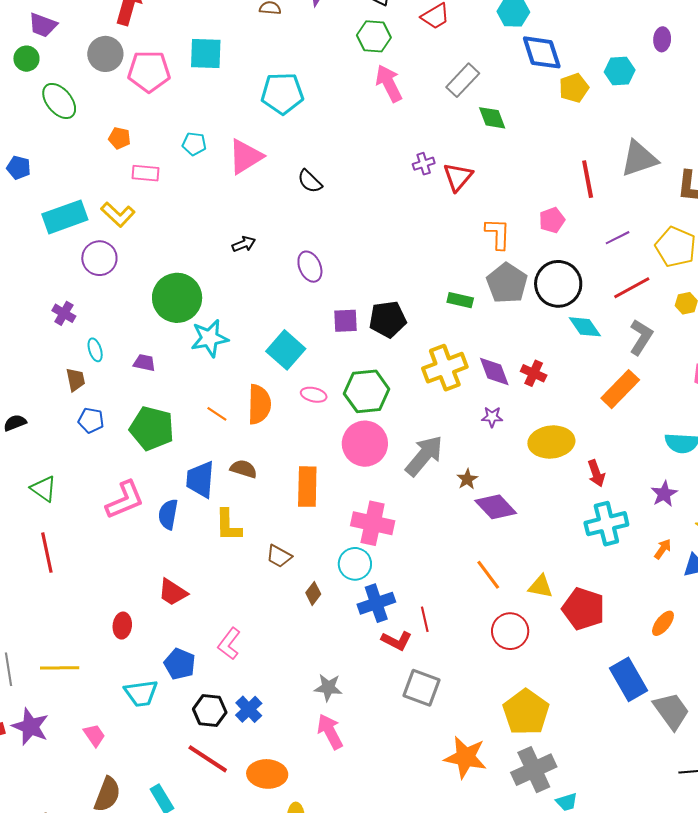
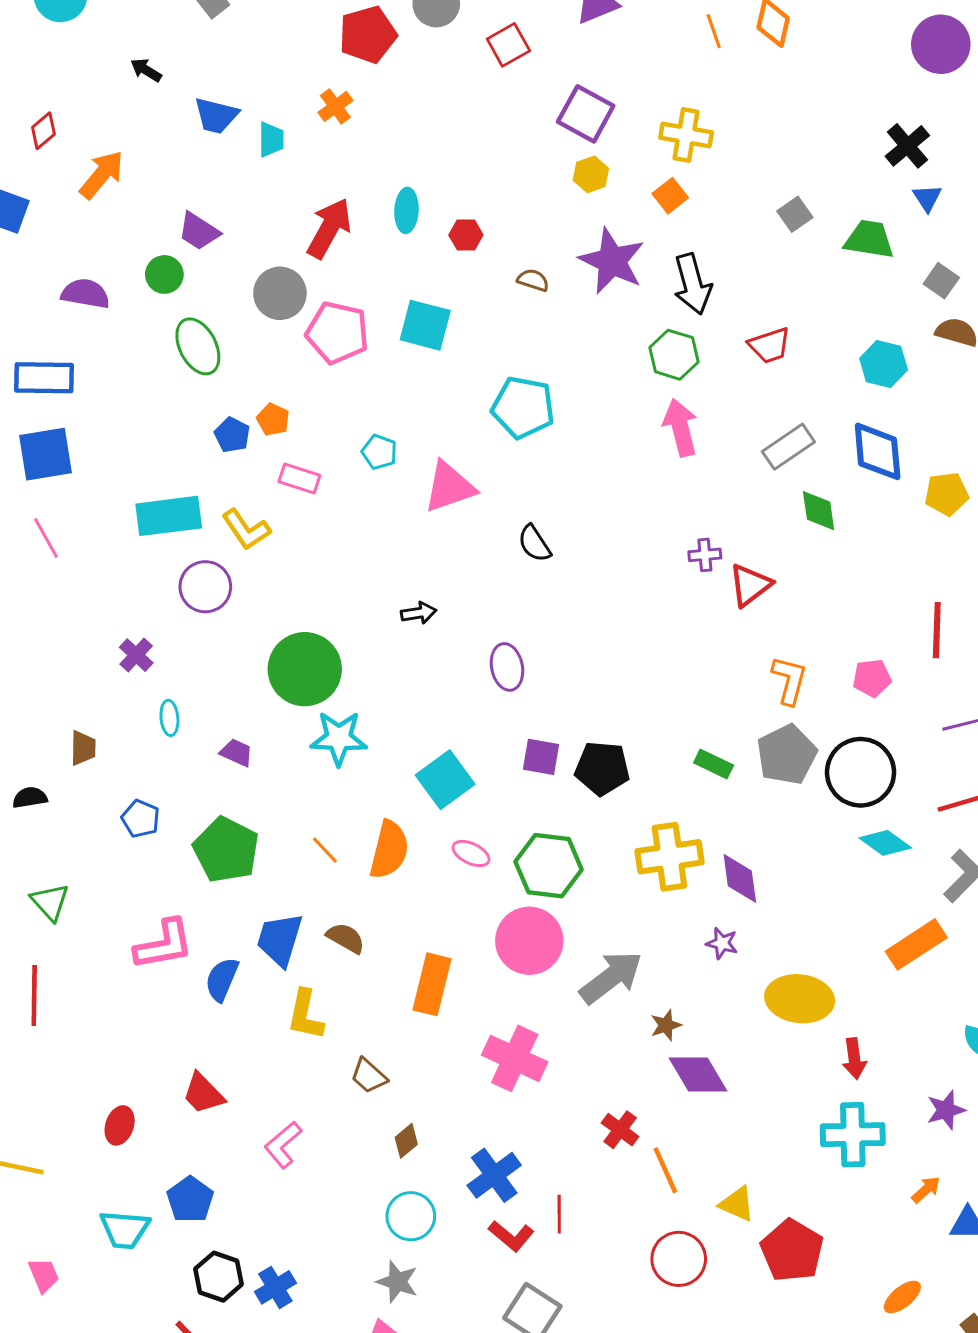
blue diamond: (542, 52) -> (878, 451), moved
blue pentagon: (19, 168) -> (232, 435), moved
cyan diamond: (585, 327) -> (885, 843), turned -32
red cross: (534, 373) -> (620, 1130), moved
brown trapezoid: (76, 380) -> (83, 748), moved
cyan circle: (355, 564) -> (411, 1216), moved
blue cross: (376, 603) -> (494, 1175), turned -30
pink L-shape: (229, 644) -> (283, 1145), moved

